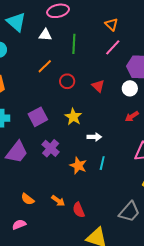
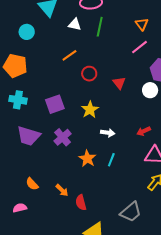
green line: (74, 44) -> (100, 27), moved
red arrow: (132, 116) -> (144, 131), moved
purple trapezoid: (17, 152) -> (29, 136), turned 60

